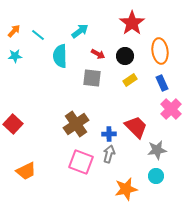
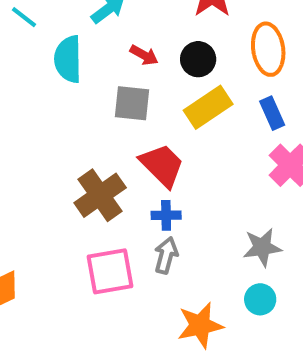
yellow rectangle: (130, 80) -> (208, 107), size x1.6
red trapezoid: (136, 127) -> (162, 165), moved
pink square: (81, 162) -> (110, 271), turned -30

